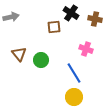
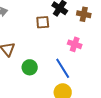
green circle: (41, 60) -> (30, 67), moved

